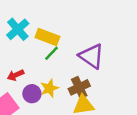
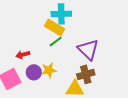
cyan cross: (18, 29) -> (61, 14), moved, turned 30
brown cross: (79, 87) -> (86, 74), moved

